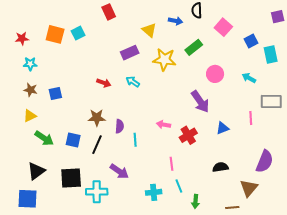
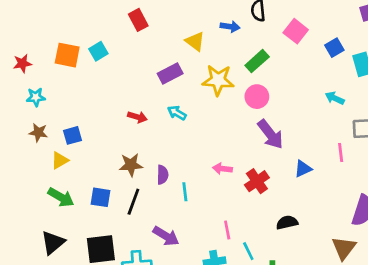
pink circle: (215, 74) -> (257, 97), moved
yellow triangle: (30, 116) -> (60, 160), moved
pink line: (171, 164) -> (227, 230), moved
black semicircle: (220, 167) -> (287, 223), moved

